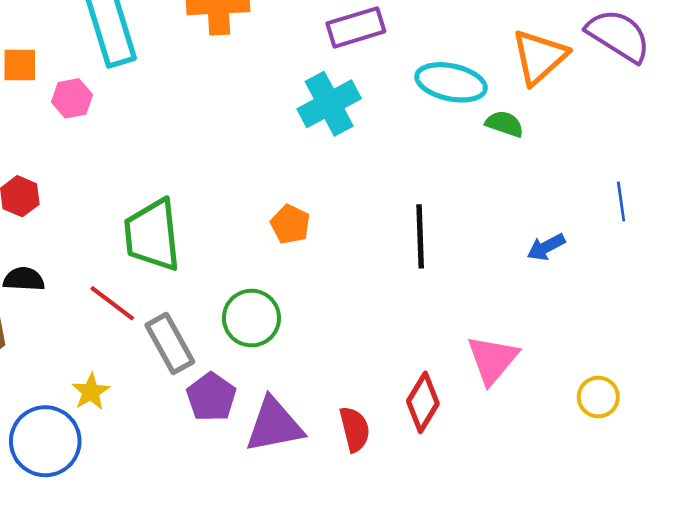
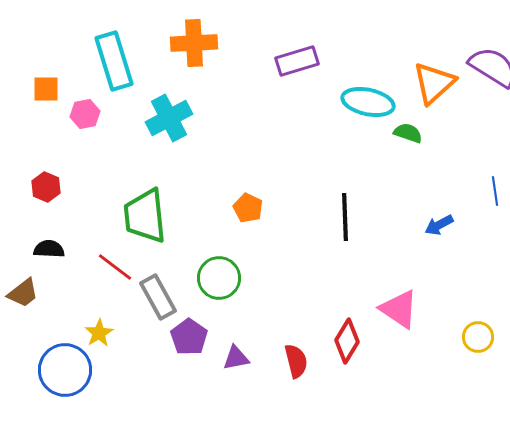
cyan cross: (329, 104) -> (169, 118), moved
pink triangle: (492, 360) -> (399, 309), turned -36
purple triangle: (274, 425) -> (236, 358), size x0.6

